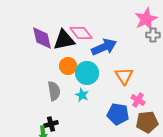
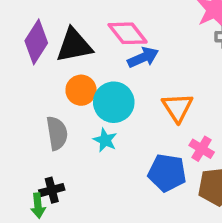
pink diamond: (81, 33) -> (128, 33), moved
purple diamond: (42, 38) -> (36, 42), turned 45
blue arrow: (104, 47) -> (143, 57), size x0.7

